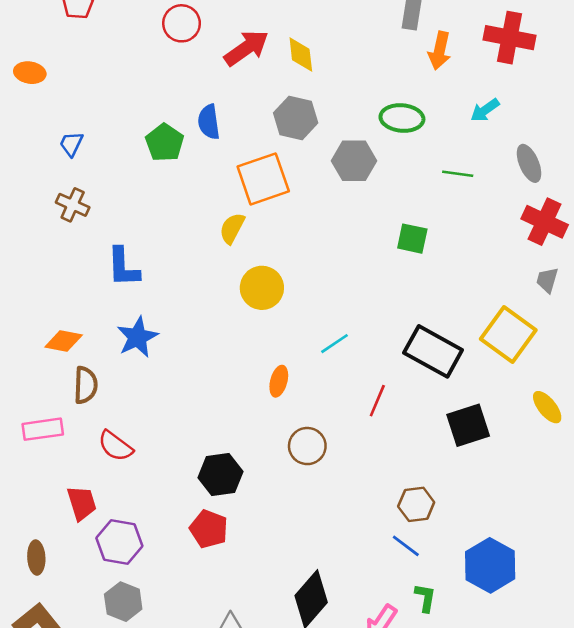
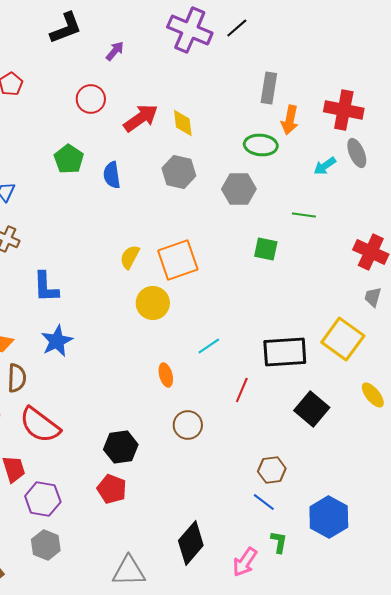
green ellipse: (402, 118) -> (261, 145), moved
green pentagon: (165, 143) -> (69, 159), moved
gray hexagon: (354, 161) -> (239, 189), moved
gray ellipse: (529, 163) -> (357, 153), moved
orange square: (263, 179) -> (178, 260), moved
green square: (412, 239) -> (266, 249), moved
black rectangle: (433, 351) -> (285, 352), turned -33
orange ellipse: (279, 381) -> (166, 375), turned -30
black square: (468, 425) -> (312, 409), turned -32
red semicircle: (115, 446) -> (40, 425), size x1.5

